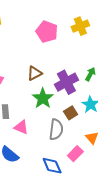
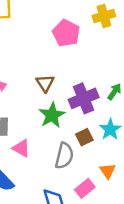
yellow cross: (80, 26) -> (104, 16), moved
brown triangle: (35, 73) -> (45, 83), turned -42

